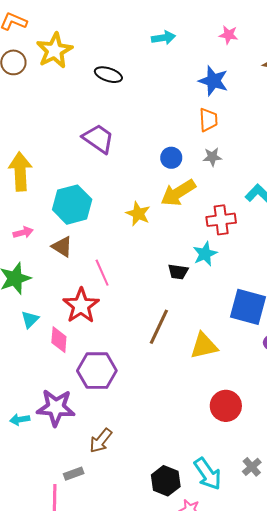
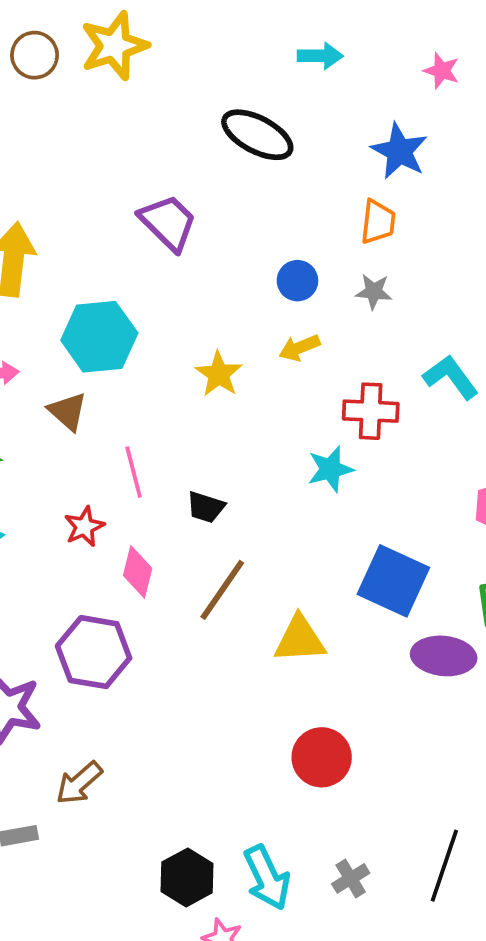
black ellipse: (108, 75) -> (257, 135), moved, size x1.4
yellow arrow: (178, 193) -> (299, 348), size x0.6
black trapezoid: (178, 272) -> (206, 507), moved
red star: (81, 306) -> (84, 527), size x0.6
pink diamond: (59, 340) -> (138, 572), moved

